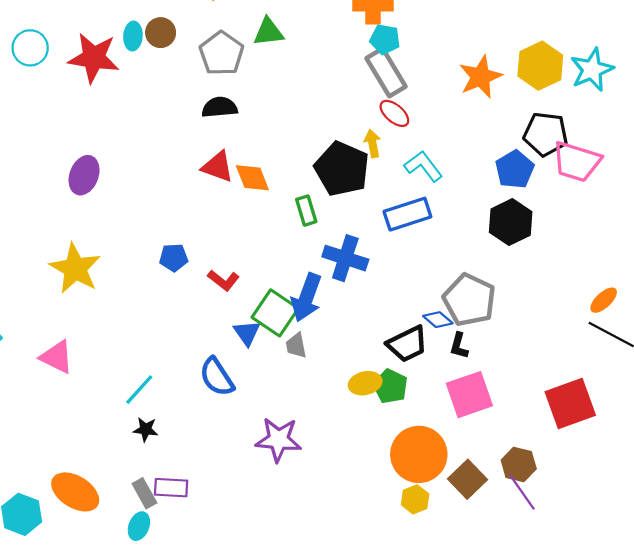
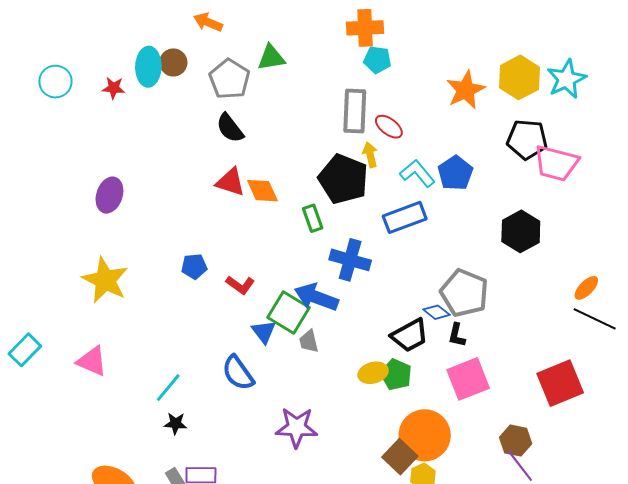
cyan ellipse: (133, 36) -> (148, 67), size x1.5
red star: (94, 58) -> (114, 88), size x0.5
gray rectangle: (386, 72) -> (355, 111), moved, turned 36
black semicircle: (220, 107) -> (230, 128), turned -120
blue pentagon: (515, 169) -> (455, 173), moved
black hexagon: (511, 222) -> (521, 231), moved
blue arrow: (307, 297) -> (316, 297), turned 93
brown square: (467, 479) -> (400, 457), moved

